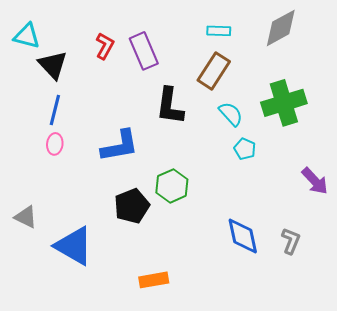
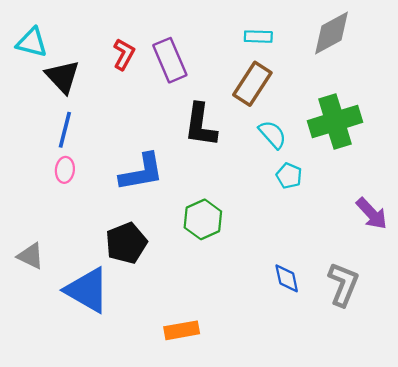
black pentagon: (132, 206) -> (126, 243), moved
blue diamond: (243, 236) -> (287, 278), size x0.7
gray L-shape: (291, 241) -> (343, 284), size x1.4

